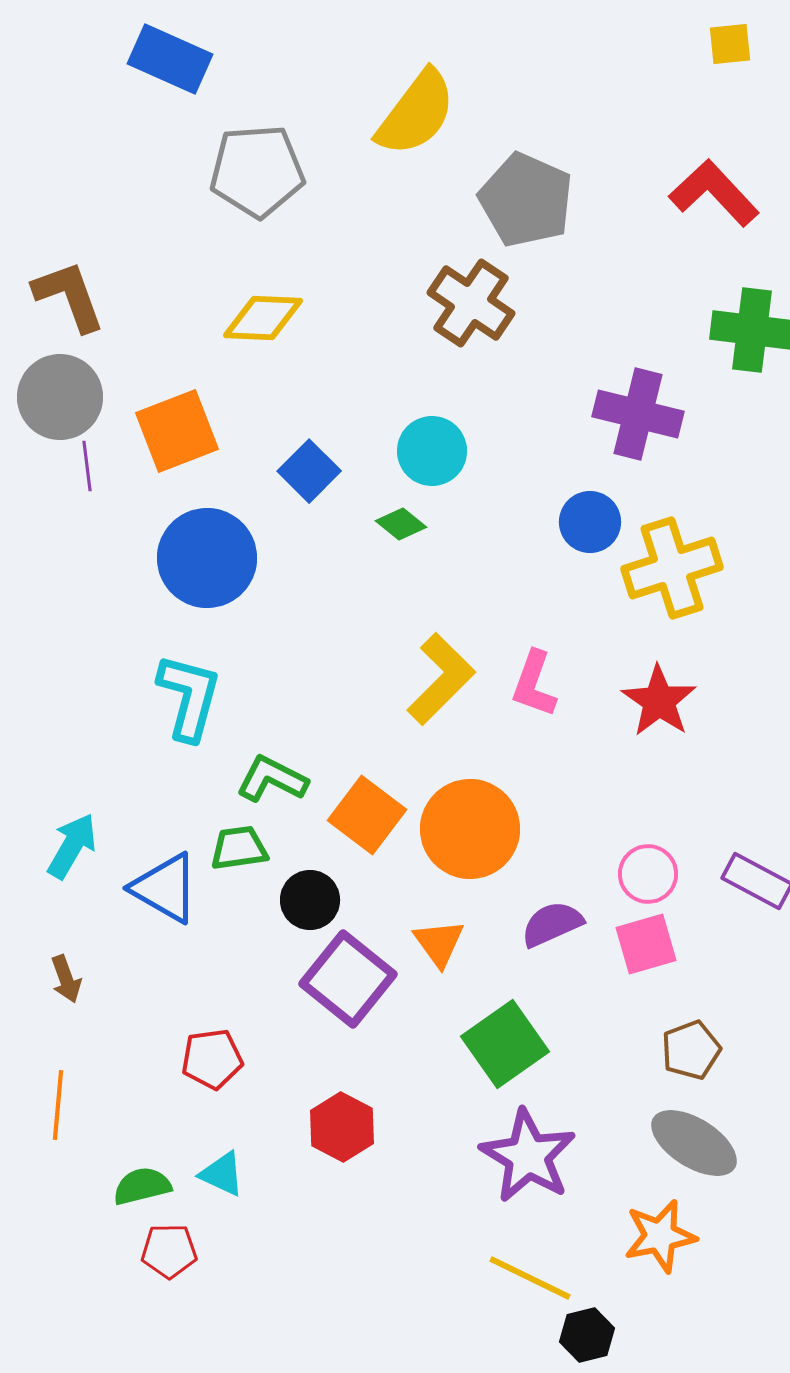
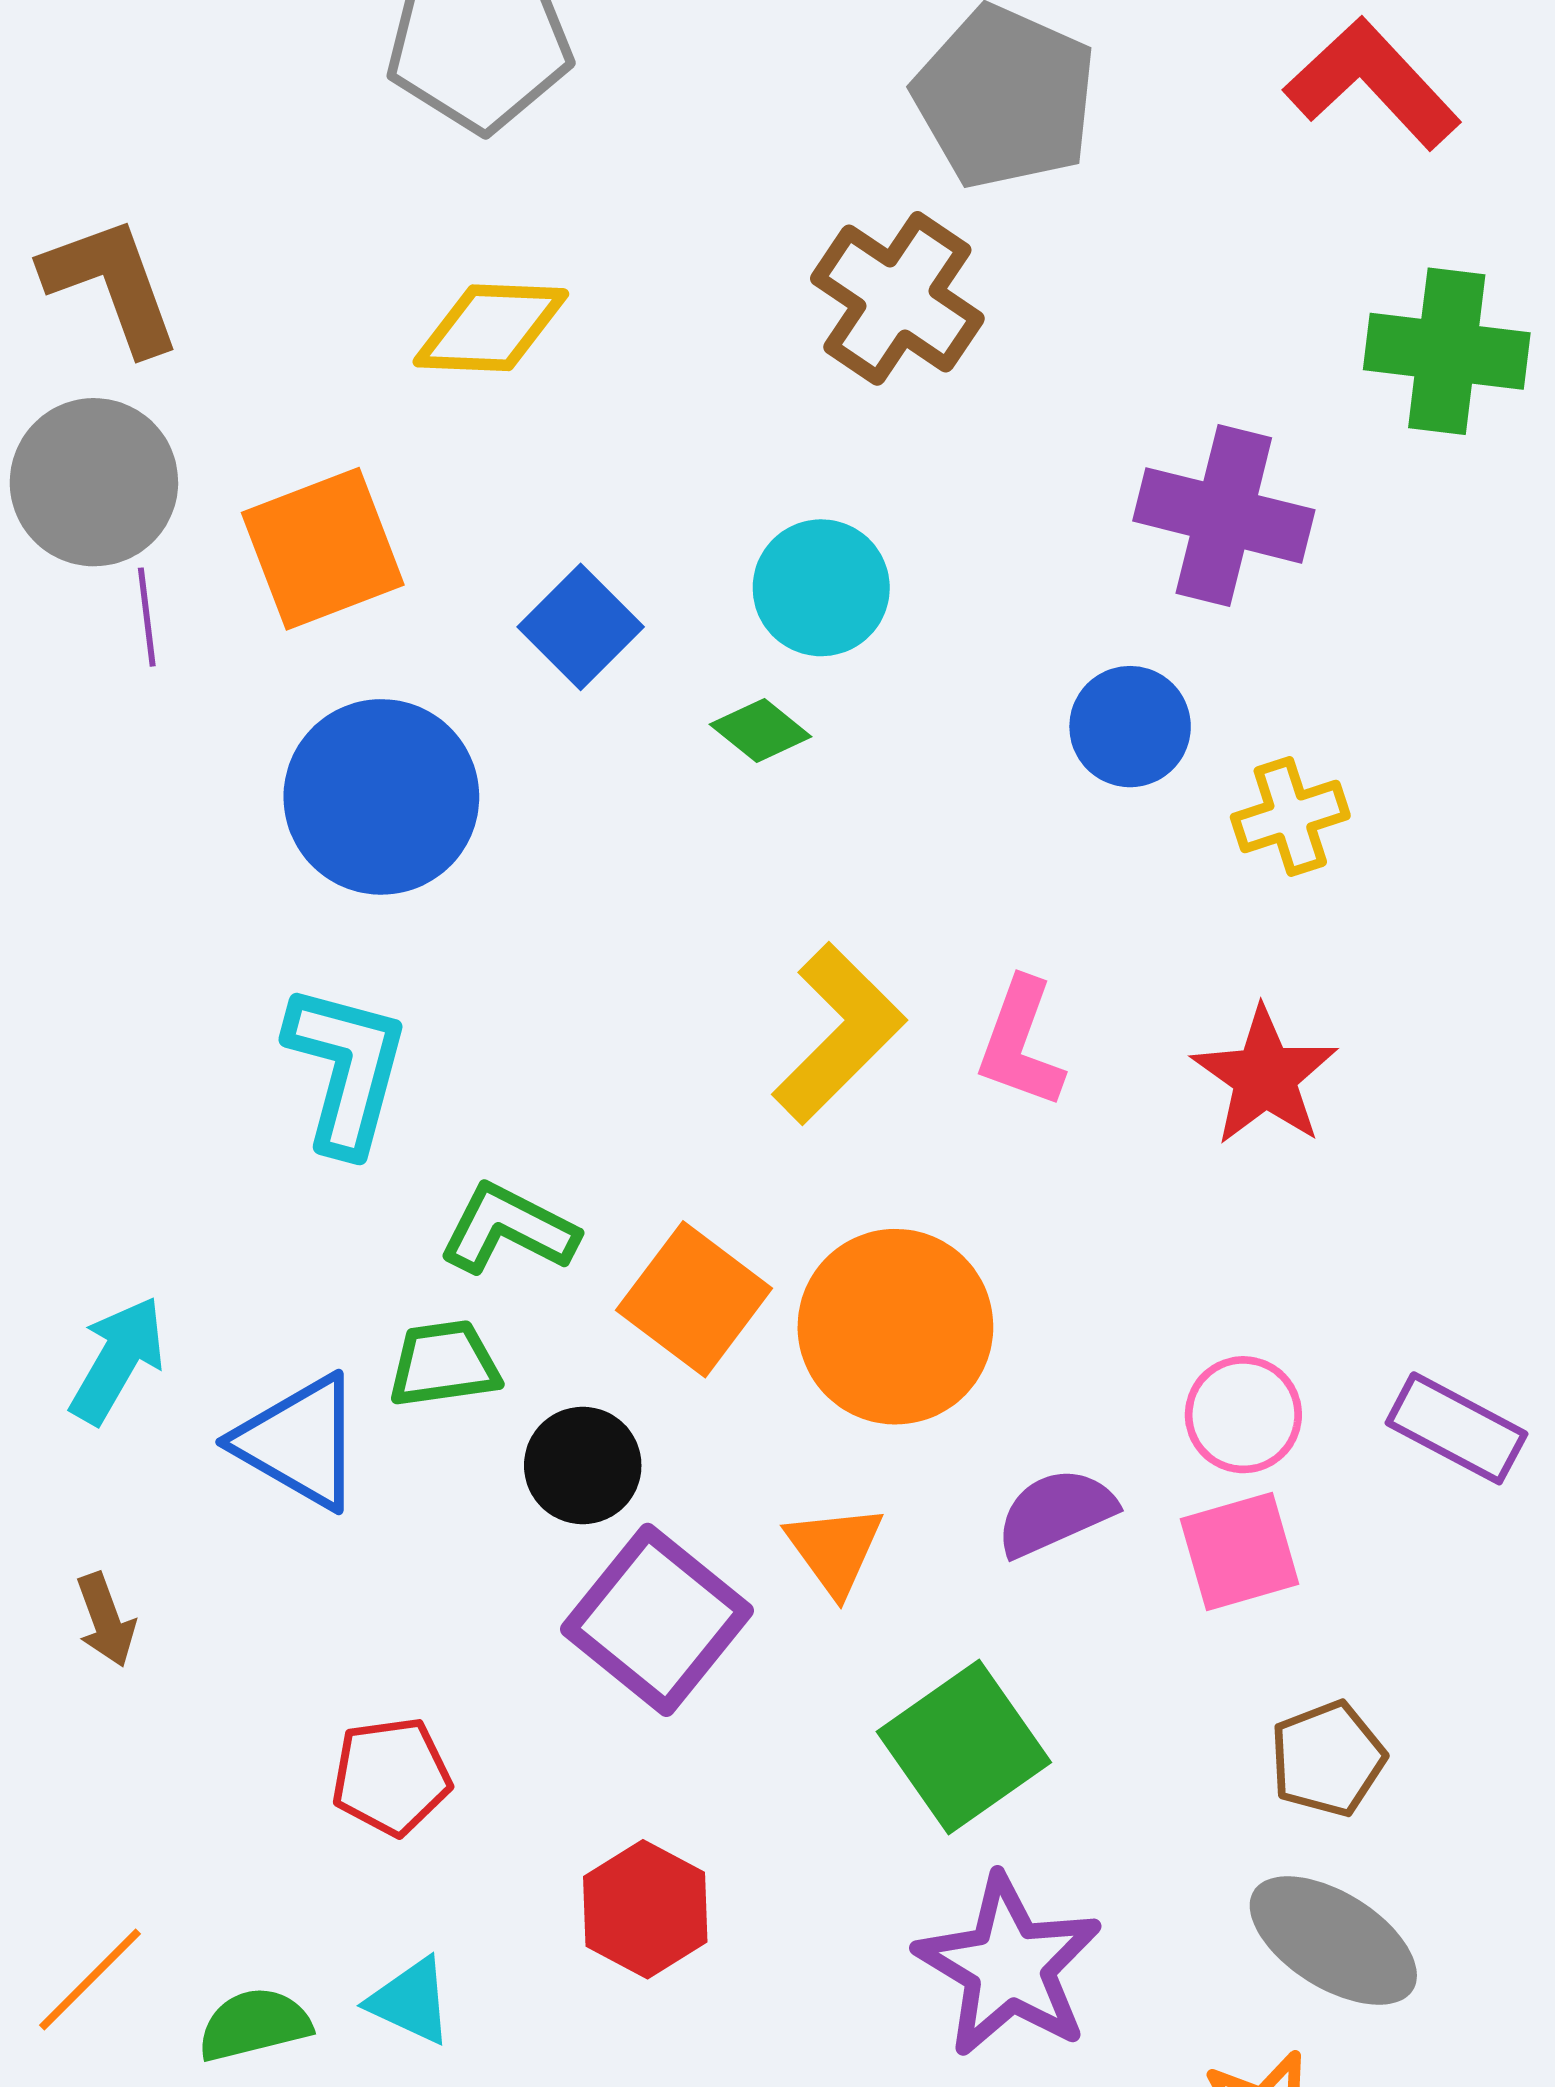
yellow cross: (672, 568) -> (1290, 816), size x0.6
orange line: (58, 1105) -> (90, 1980), moved, turned 40

